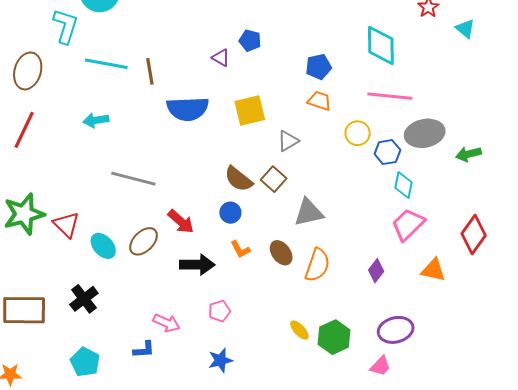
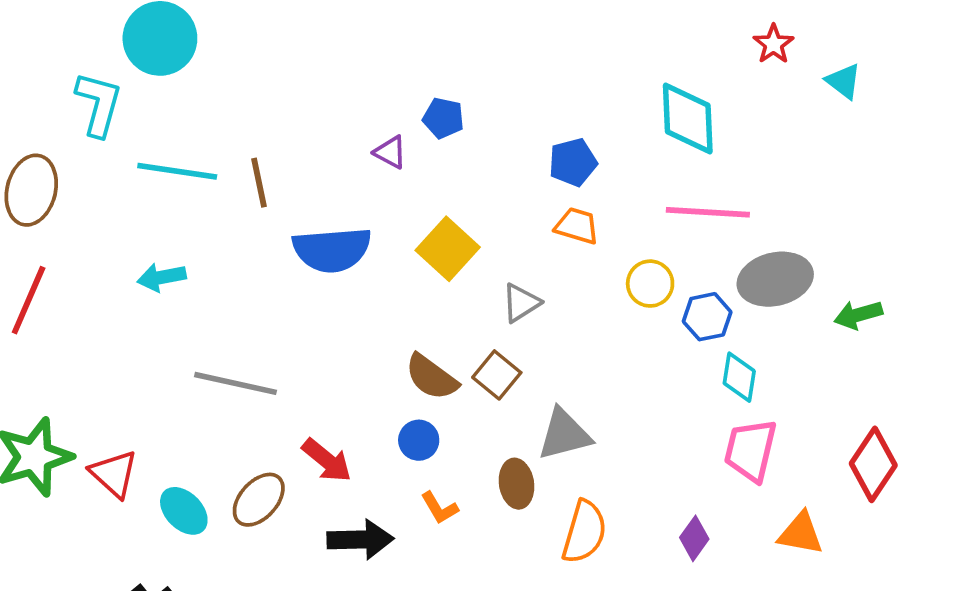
yellow square: (250, 111) -> (448, 249), turned -32
pink trapezoid: (408, 224) -> (750, 450), turned -30
brown ellipse: (281, 253) -> (517, 484), moved, turned 30

